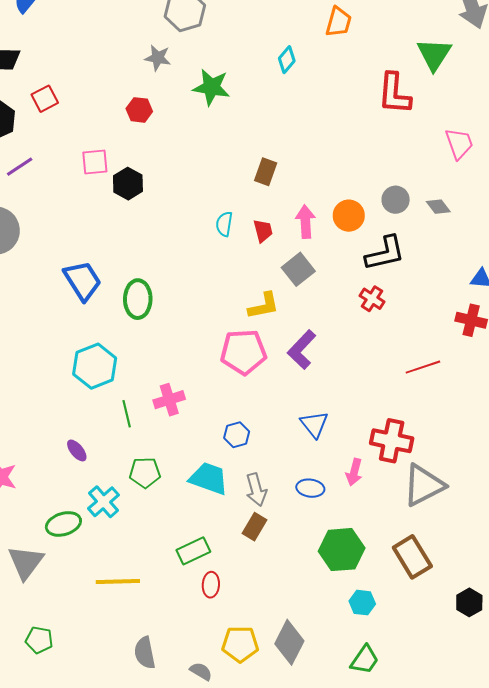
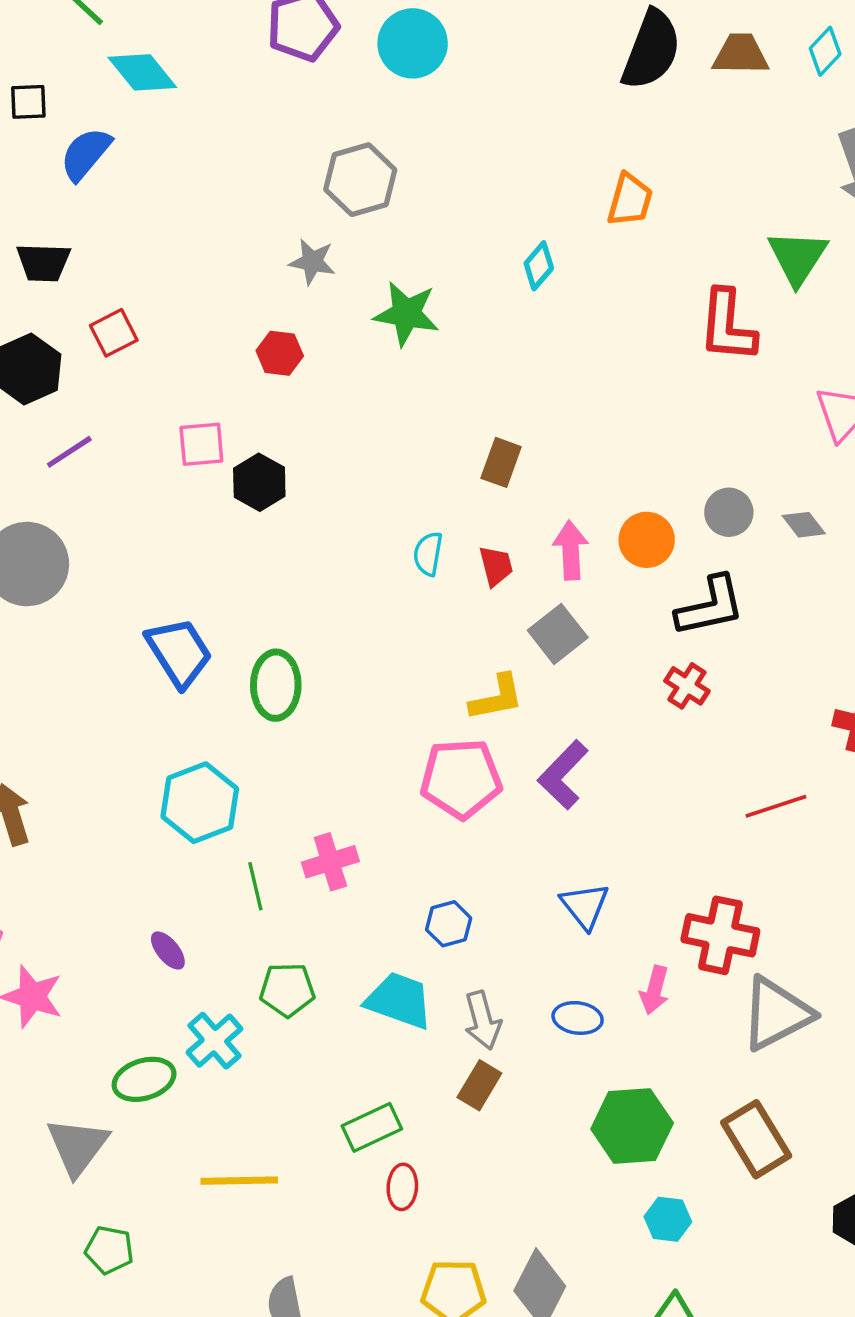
green pentagon: (39, 640) -> (109, 1250), moved

